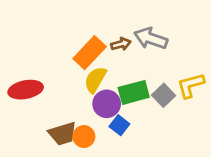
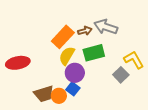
yellow L-shape: (191, 85) -> (134, 60), turned 75
green rectangle: (134, 92) -> (94, 53), moved
gray square: (164, 95) -> (121, 75), moved
blue square: (119, 125) -> (73, 89), moved

